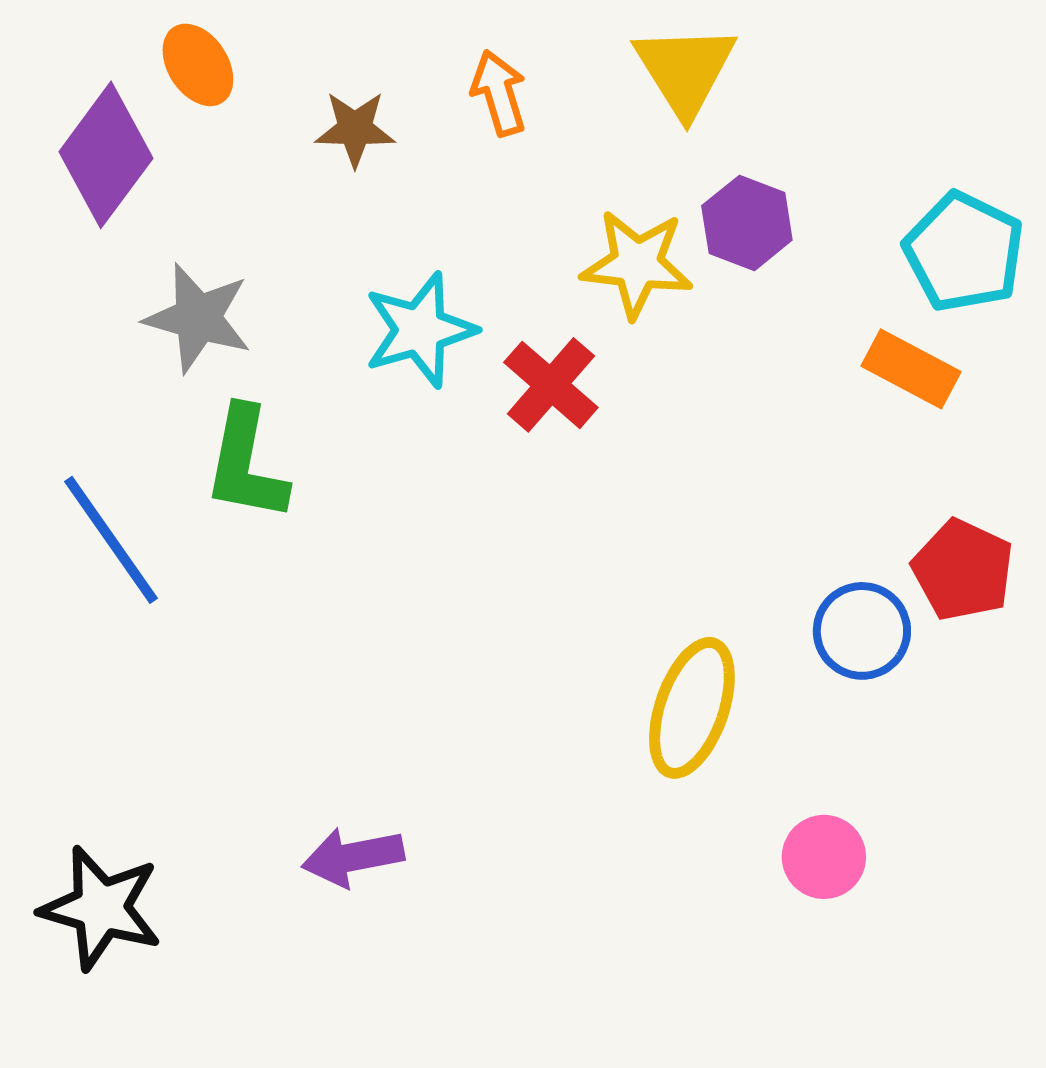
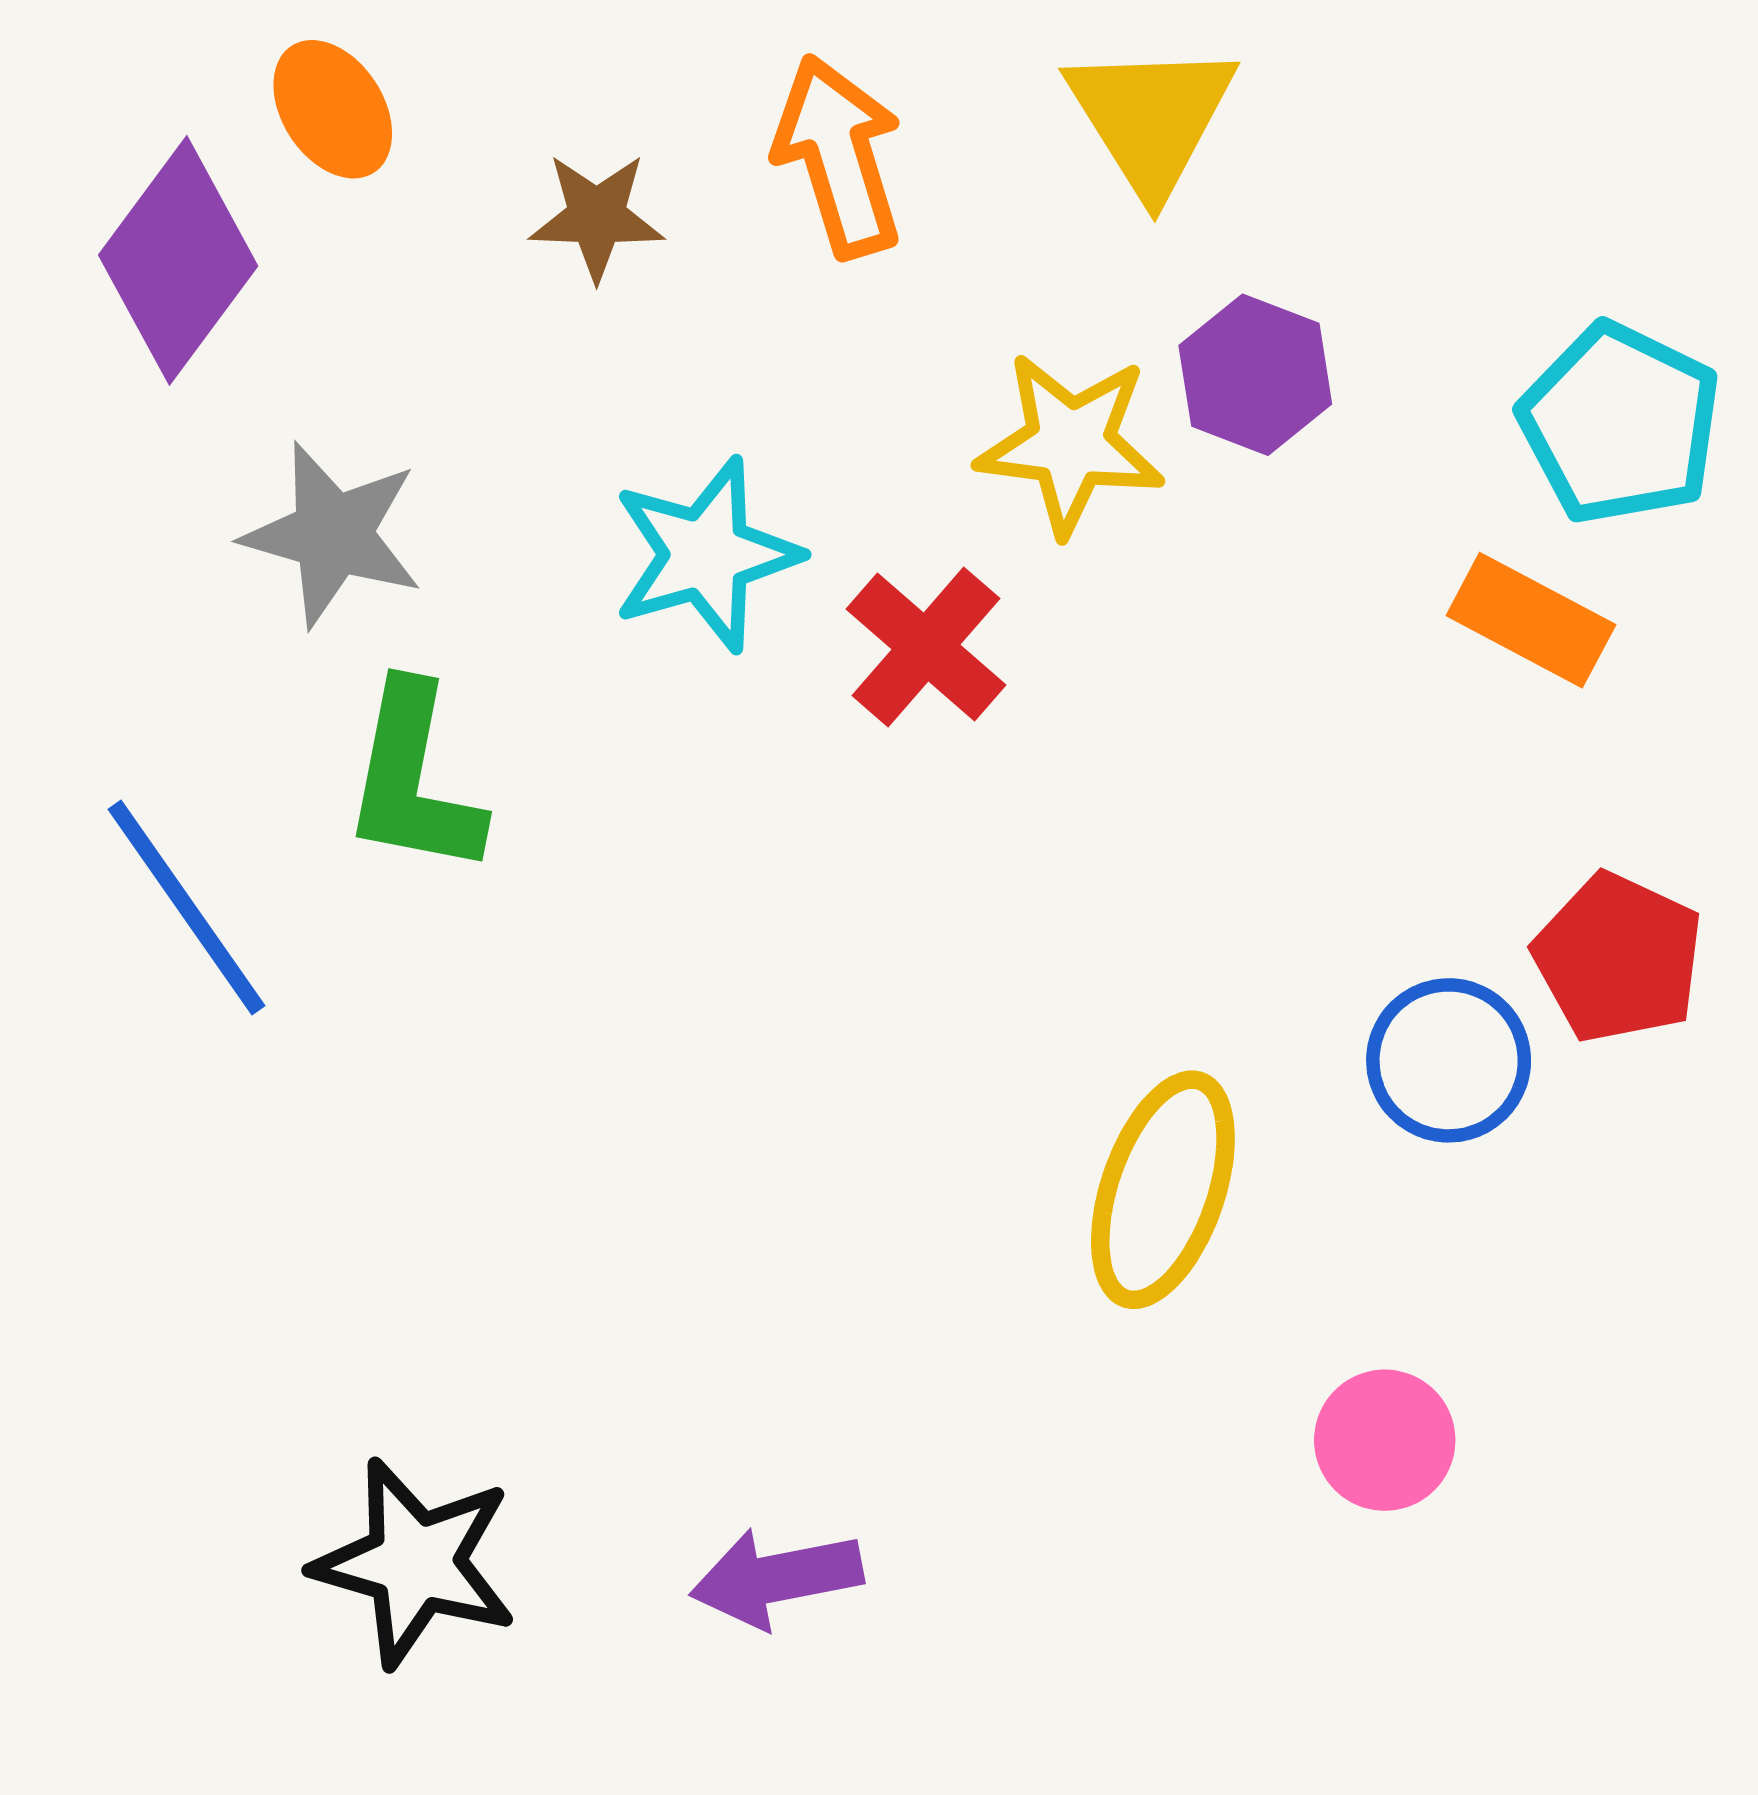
orange arrow: (499, 93) -> (839, 156), size x1.4
purple arrow: (353, 857) -> (776, 1578), moved
black star: (101, 908) -> (415, 1563), moved

